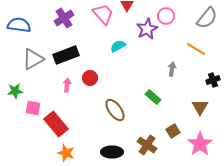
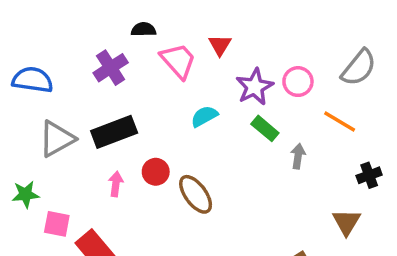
pink circle: (166, 16) -> (298, 82), moved
green rectangle: (153, 97) -> (265, 128), moved
brown ellipse: (115, 110) -> (196, 194), moved

